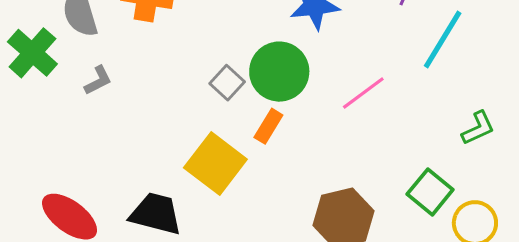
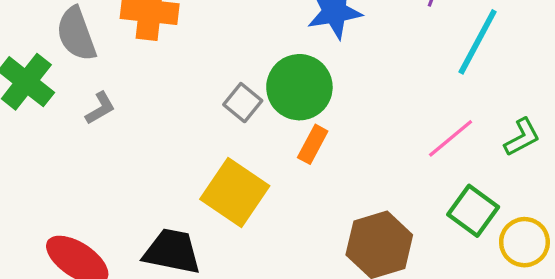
pink line: (363, 93) -> (451, 138), moved
orange rectangle: (268, 126) -> (313, 144), moved

